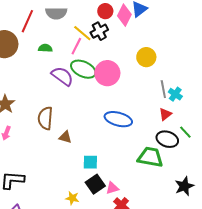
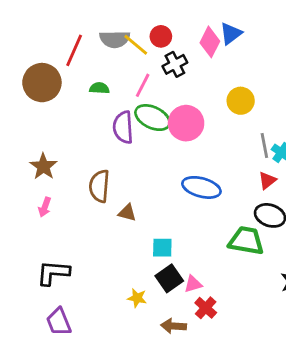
red circle: (105, 11) -> (161, 36), moved
yellow line: (82, 33) -> (136, 45), moved
purple semicircle: (62, 76) -> (123, 127), turned -130

